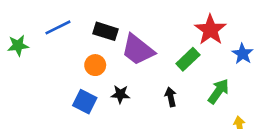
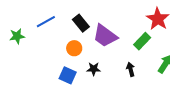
black rectangle: (106, 31) -> (81, 23), turned 36

